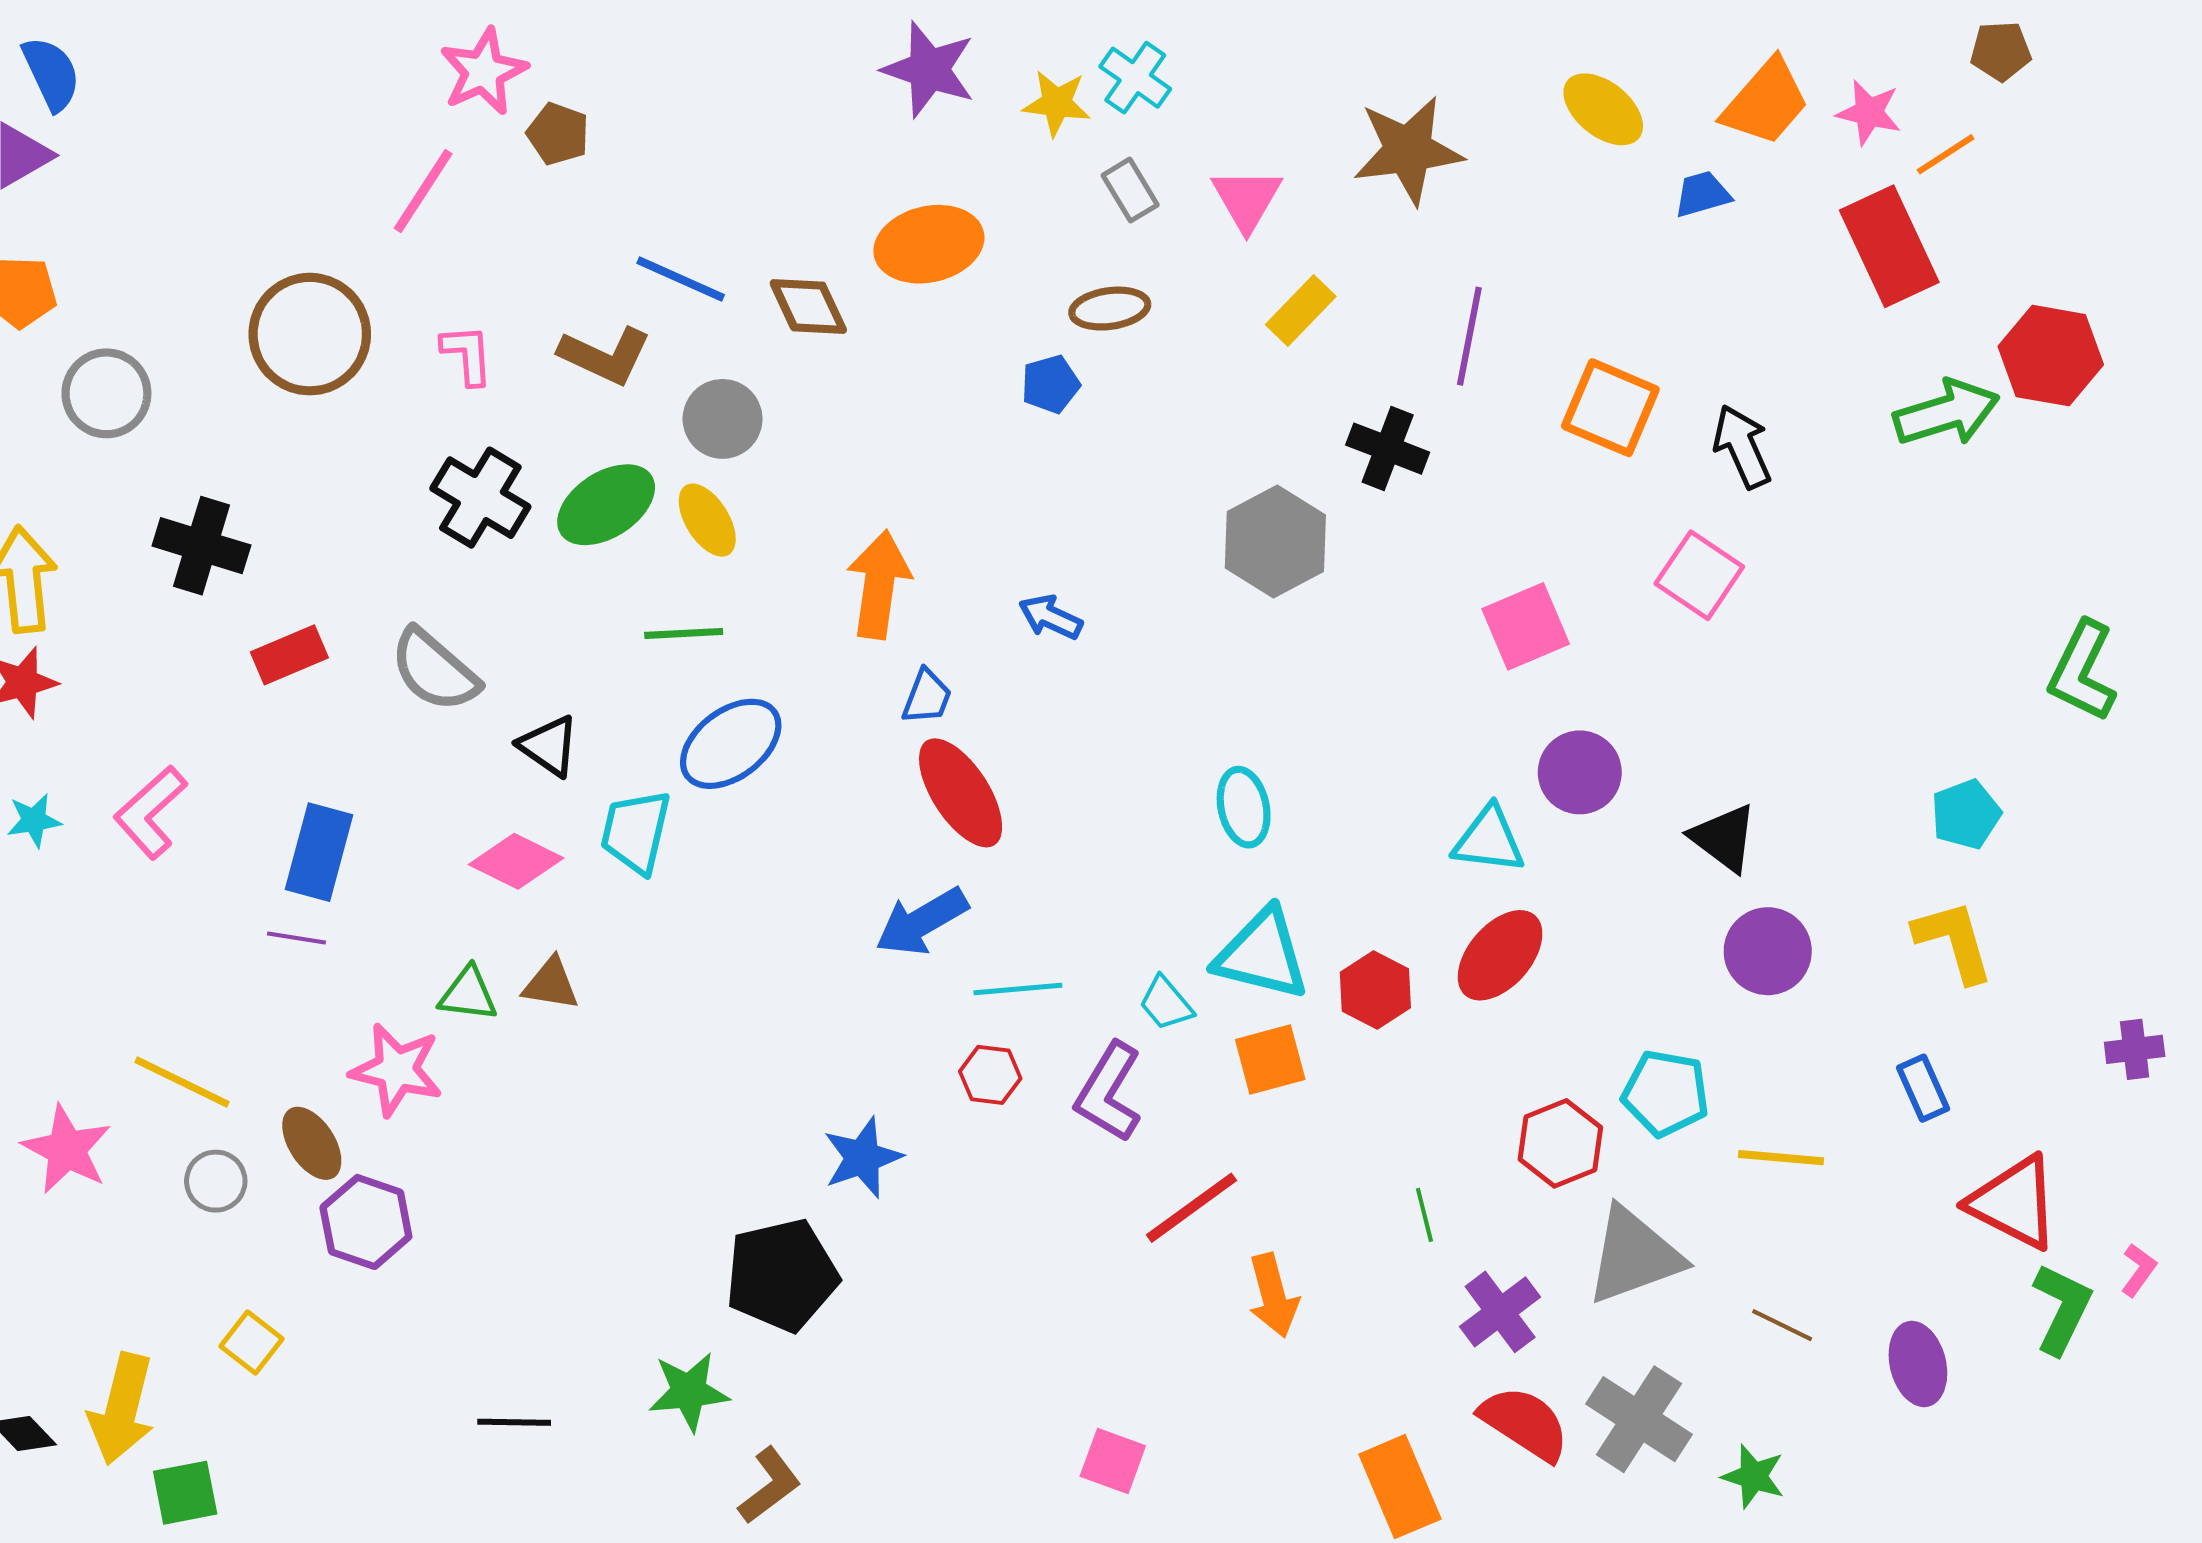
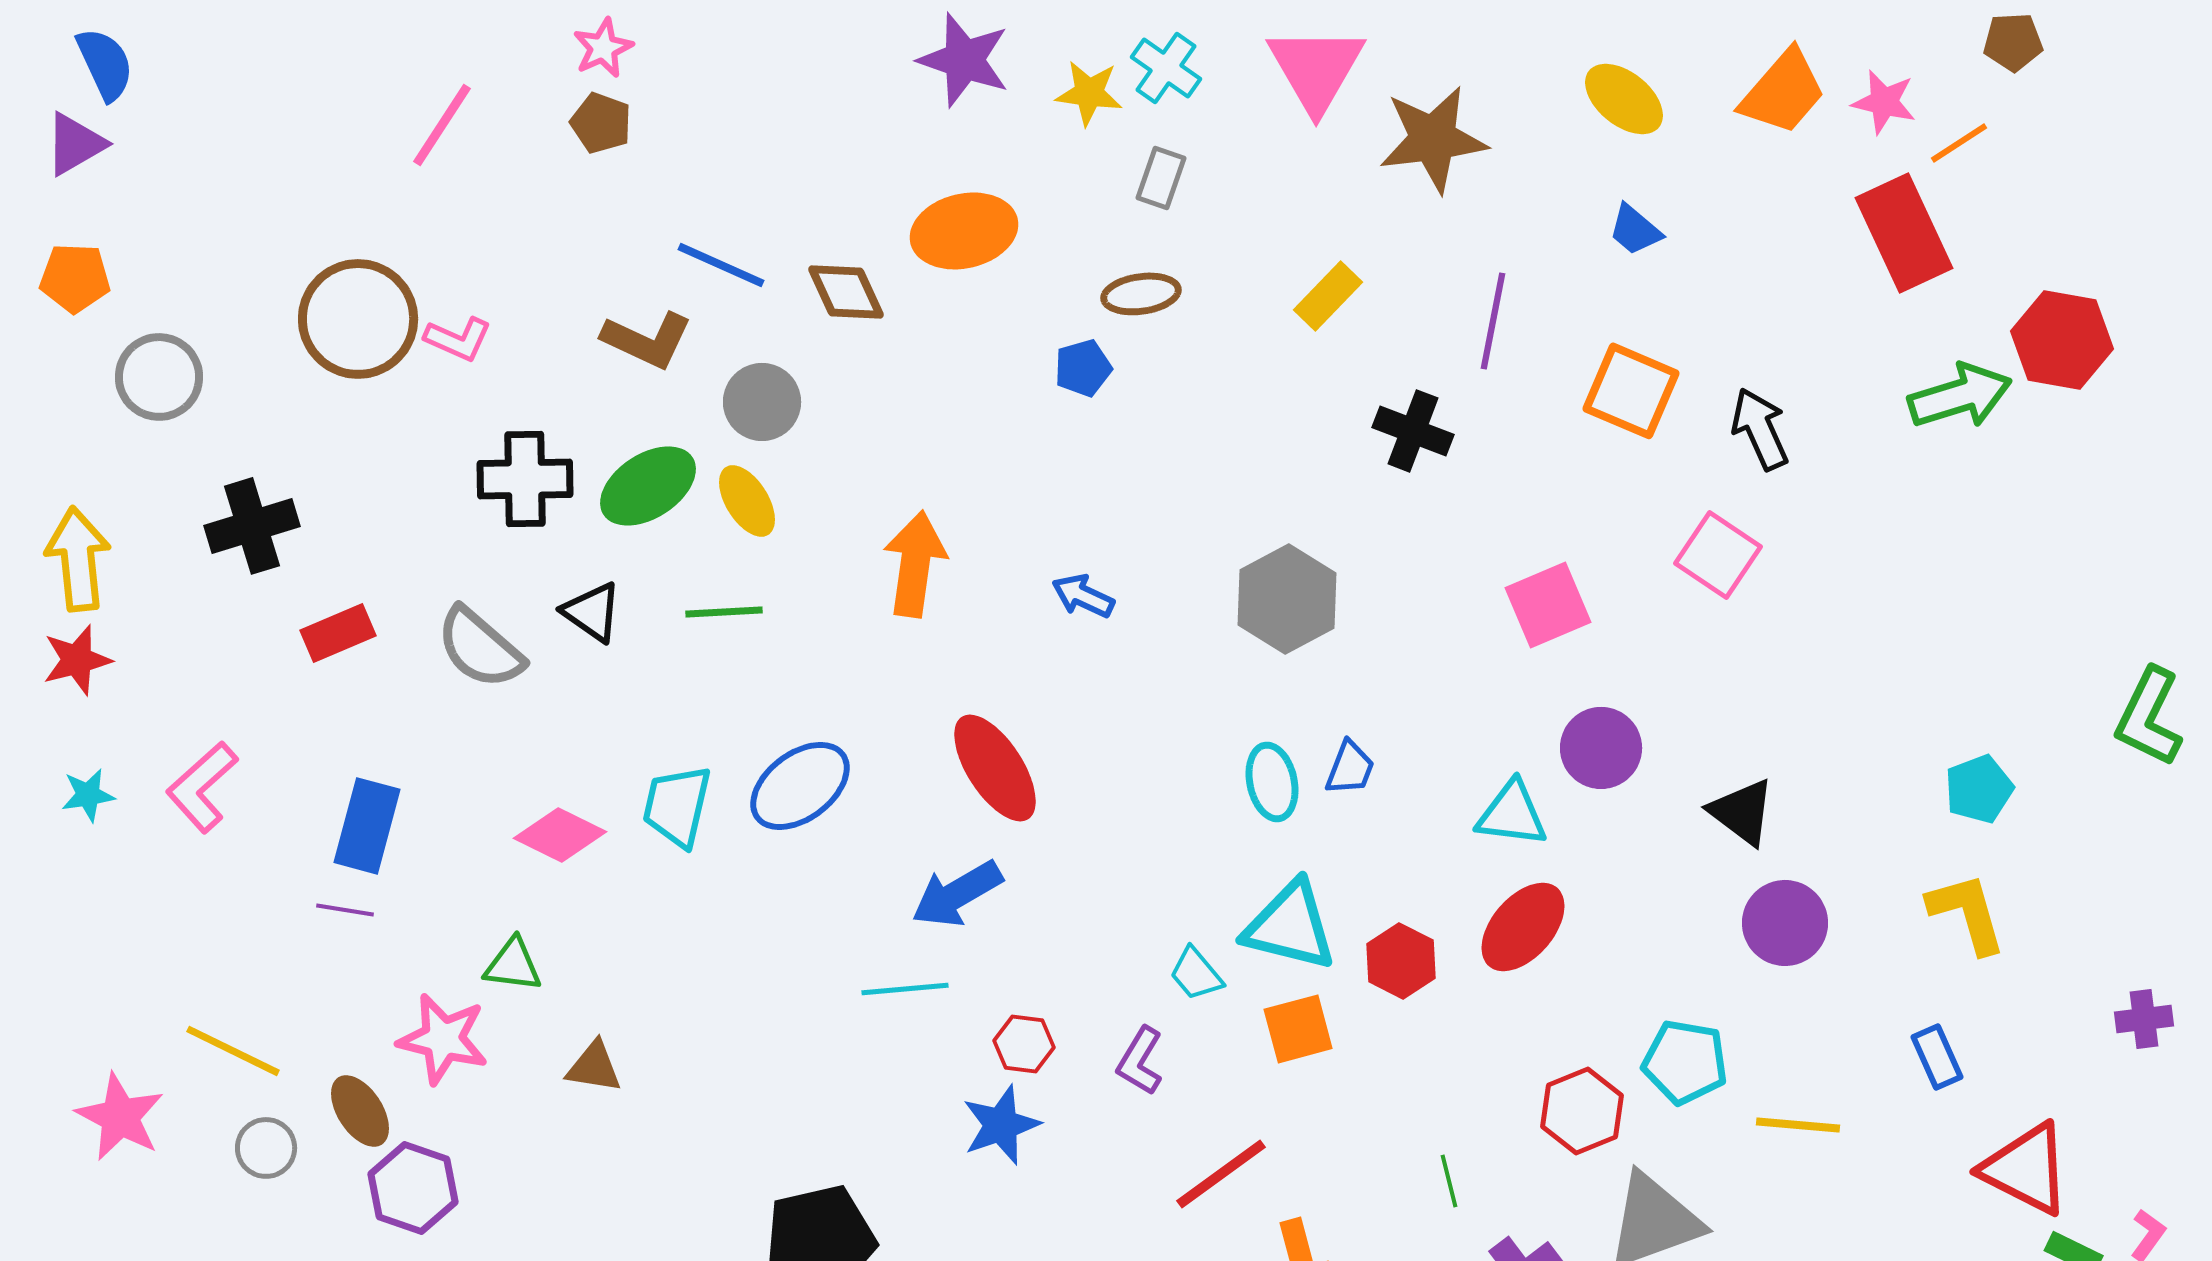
pink star: (483, 72) -> (603, 48), moved, size x0.7
gray rectangle: (1130, 190) -> (1161, 178), turned 50
pink line: (423, 191) -> (442, 125), moved
blue trapezoid: (1702, 194) -> (1635, 230), moved, turned -124
pink triangle: (1247, 199) -> (1316, 69), moved, size x1.4
pink L-shape: (467, 355) -> (458, 339), moved, turned 118
black cross: (480, 498) -> (525, 479), turned -32
gray hexagon: (1275, 542) -> (1287, 599), moved
black cross: (201, 546) -> (252, 526), turned -34
green L-shape: (2082, 671) -> (2149, 717), moved
blue trapezoid: (927, 697) -> (1350, 768), moved
blue ellipse: (731, 744) -> (800, 786), moved
black triangle: (549, 746) -> (592, 612), moved
brown triangle: (551, 984) -> (594, 1067), moved
cyan line: (1018, 989) -> (905, 989), moved
purple L-shape: (1109, 1092) -> (1140, 1061), size x0.7
blue star: (863, 1158) -> (1001, 1125), moved

